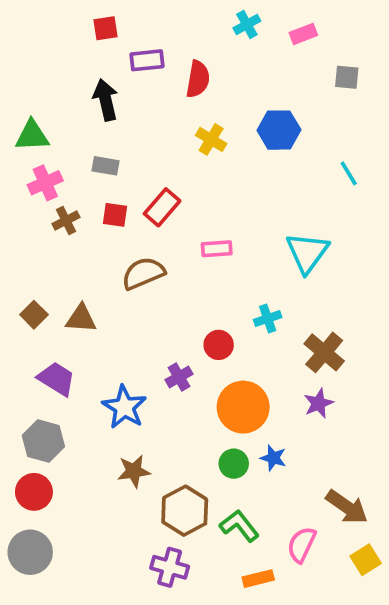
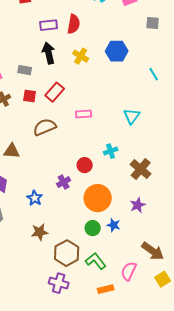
purple rectangle: (147, 60) -> (49, 25), moved
black arrow: (106, 100) -> (49, 53), moved
cyan triangle: (307, 253) -> (132, 116), size x0.7
purple star: (319, 403) -> (138, 205), moved
blue star: (124, 407) -> (35, 198), size x0.7

